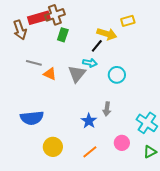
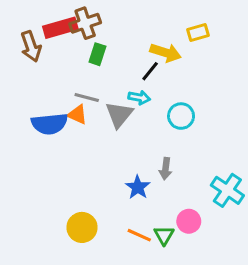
gray line: (34, 63) -> (87, 97), moved
blue semicircle: (32, 118) -> (50, 124), moved
orange line: (90, 152) -> (139, 235), turned 63
green triangle: (150, 152) -> (164, 235), moved, turned -32

